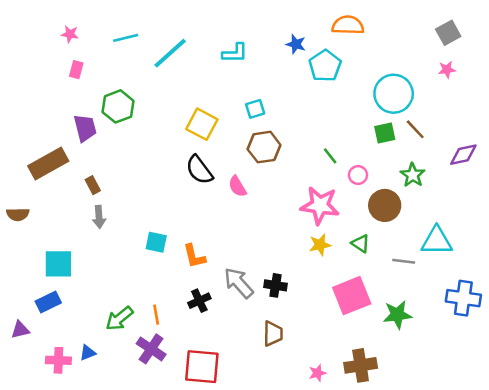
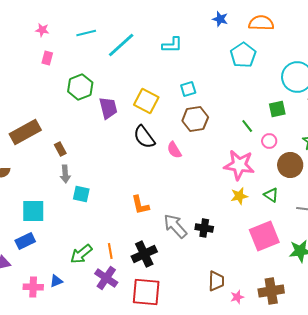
blue star: (296, 44) -> (220, 19), moved
purple trapezoid: (85, 128) -> (108, 108), moved
green square: (385, 133) -> (277, 109), moved
cyan square: (156, 242) -> (81, 194), moved
black cross: (199, 301) -> (144, 254), moved, size x1.4
brown trapezoid: (273, 334) -> (216, 281), moved

